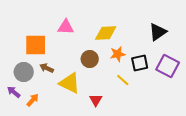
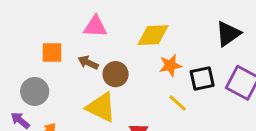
orange square: (36, 45) -> (52, 52), size x0.7
brown circle: (90, 59) -> (116, 74), moved
brown arrow: (47, 68) -> (88, 63), moved

